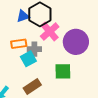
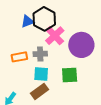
orange rectangle: (19, 44) -> (19, 57), moved
cyan square: (28, 59) -> (41, 74), moved, turned 35

